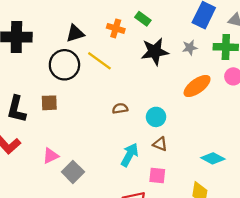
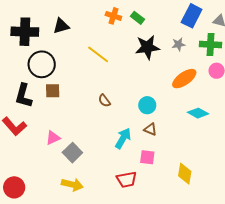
orange cross: (116, 28) -> (113, 16), moved
black triangle: (75, 33) -> (61, 26), moved
black circle: (64, 65) -> (42, 64), moved
brown semicircle: (120, 108) -> (104, 101), moved, turned -120
cyan diamond: (213, 158) -> (198, 113), moved

